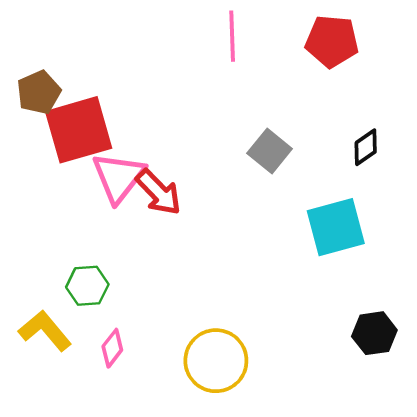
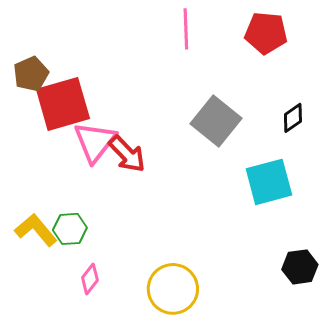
gray square: (270, 151) -> (216, 121), size x1.4
yellow L-shape: (45, 331) -> (36, 230), moved

